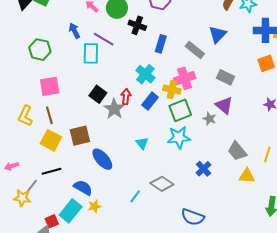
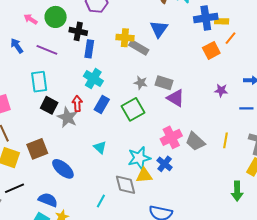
blue rectangle: (161, 44) -> (89, 49), moved
cyan rectangle: (91, 53) -> (39, 82), moved
gray rectangle: (226, 77) -> (164, 83), moved
pink cross: (185, 78) -> (171, 137), moved
yellow cross: (172, 90) -> (125, 38), moved
gray star: (209, 119) -> (141, 83), moved
cyan star: (179, 137) -> (139, 158), moved
yellow triangle: (247, 176) -> (144, 175), moved
gray diamond: (162, 184) -> (125, 185), turned 50

